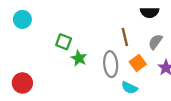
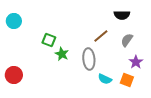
brown line: (125, 37) -> (101, 36), turned 63
orange square: (138, 63) -> (127, 80), moved, turned -32

